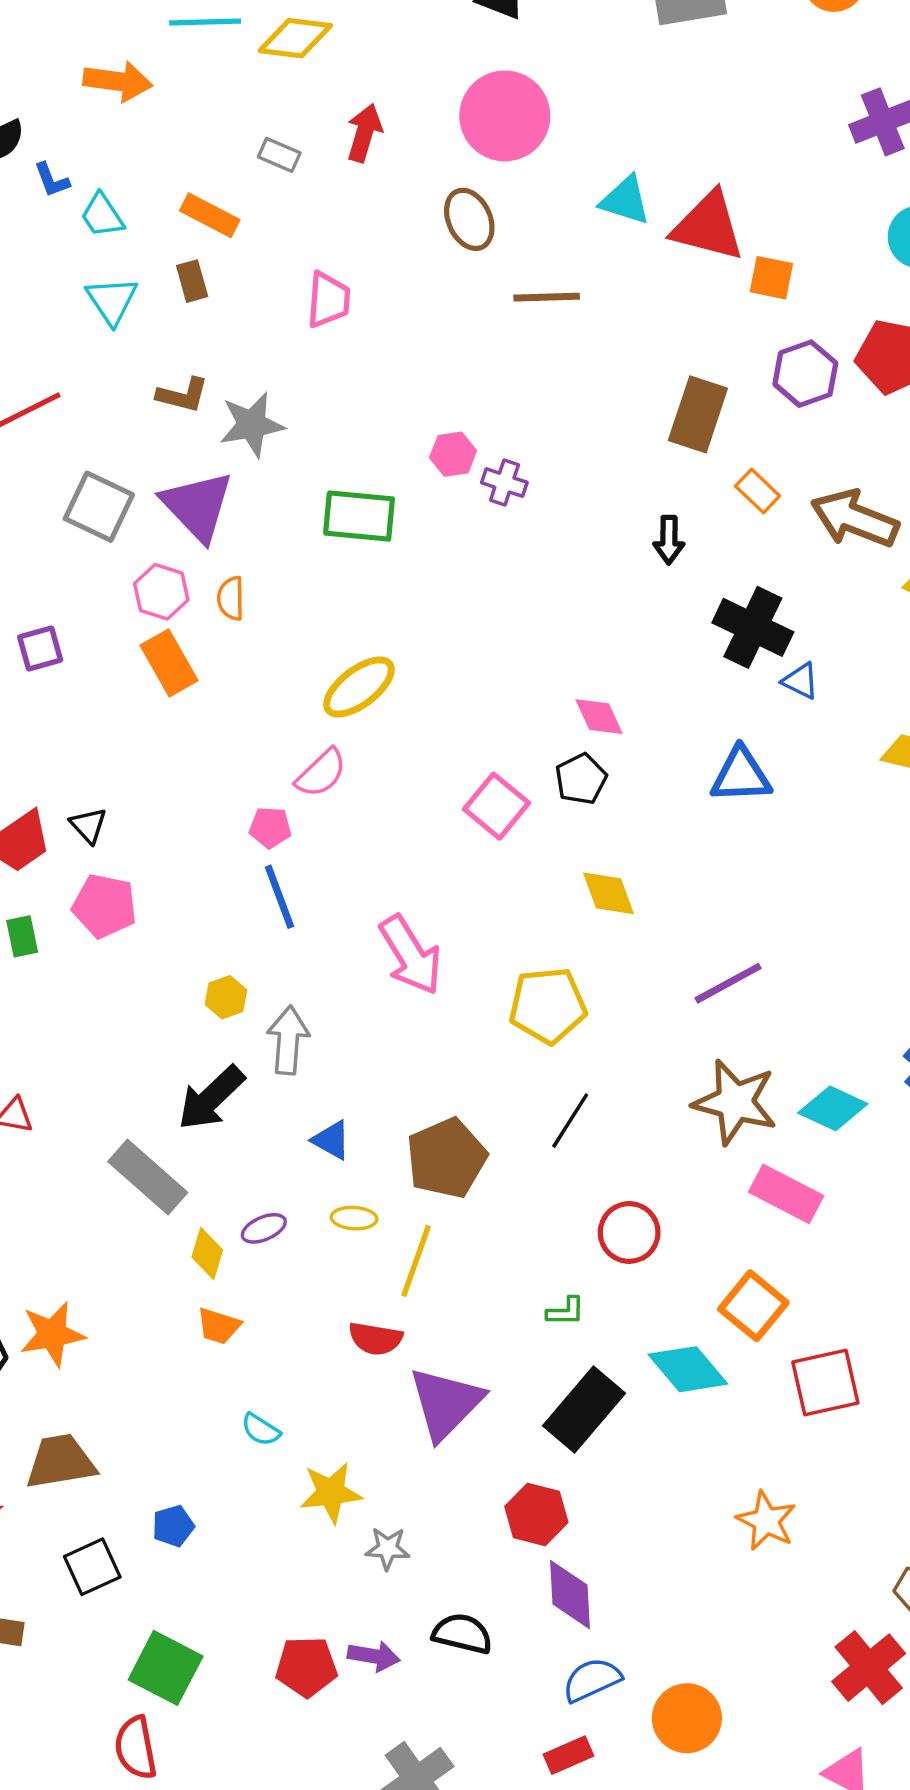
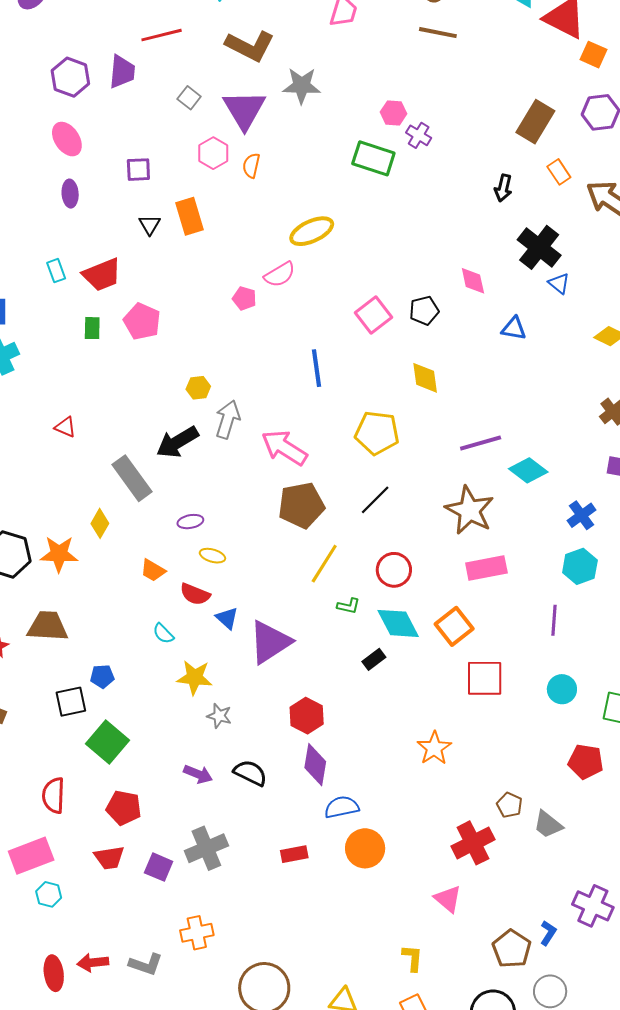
brown line: (547, 297) -> (438, 33), moved
brown L-shape: (183, 395) -> (250, 46), size x1.6
gray star: (252, 425) -> (302, 86), moved
gray square: (99, 507) -> (189, 98), size x0.6
green rectangle: (359, 516) -> (373, 158), moved
orange rectangle: (169, 663) -> (190, 216), moved
pink diamond: (599, 717) -> (473, 281), moved
blue triangle: (741, 775) -> (514, 329), size x0.7
black triangle: (88, 825) -> (150, 225), moved
blue line: (279, 897) -> (317, 368), moved
pink arrow: (411, 955) -> (284, 448), moved, turned 141
cyan diamond: (833, 1108) -> (528, 470), moved
blue triangle: (331, 1140) -> (227, 618), moved
pink rectangle: (786, 1194) -> (486, 568), turned -51
yellow ellipse: (354, 1218) -> (212, 556), moved
yellow diamond: (207, 1254) -> (100, 523), moved
yellow line: (416, 1261) -> (324, 564), moved
red semicircle: (375, 1339) -> (195, 594), moved
cyan diamond: (688, 1369) -> (398, 623), moved
black rectangle: (584, 1409) -> (374, 659), moved, size x0.5
black square: (92, 1567) -> (71, 702), moved
red pentagon: (306, 1667) -> (124, 808), moved
green square: (166, 1668) -> (107, 742), moved
blue semicircle: (592, 1680) -> (342, 807), moved

